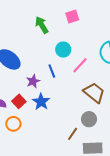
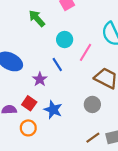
blue star: (41, 102) -> (53, 110), moved
gray circle: (89, 119) -> (92, 104), moved
brown line: (73, 134) -> (93, 138), moved, turned 32

